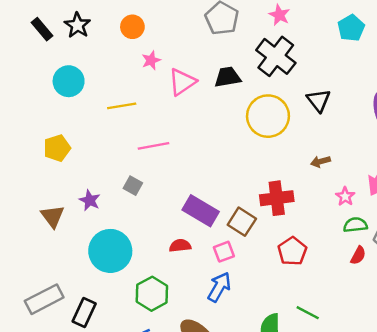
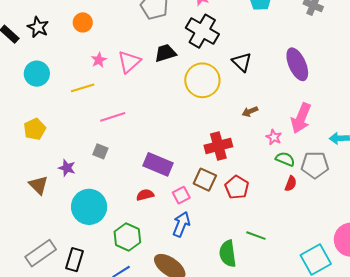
pink star: (151, 60) -> (99, 60), moved
brown square: (242, 222) -> (205, 180), moved
green semicircle: (355, 225) -> (285, 159), turned 36

